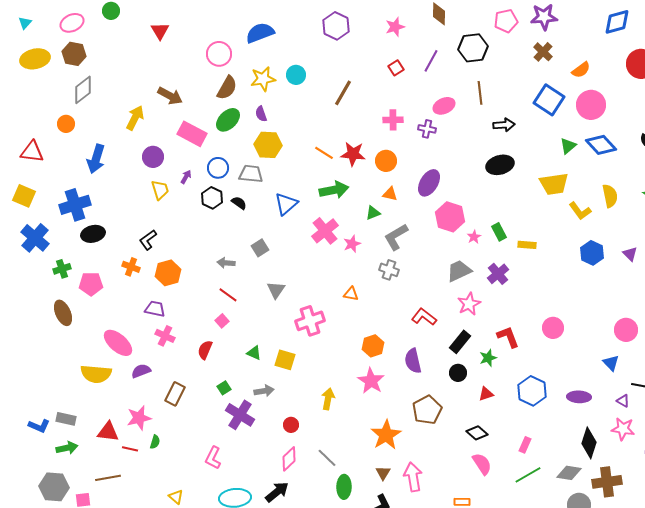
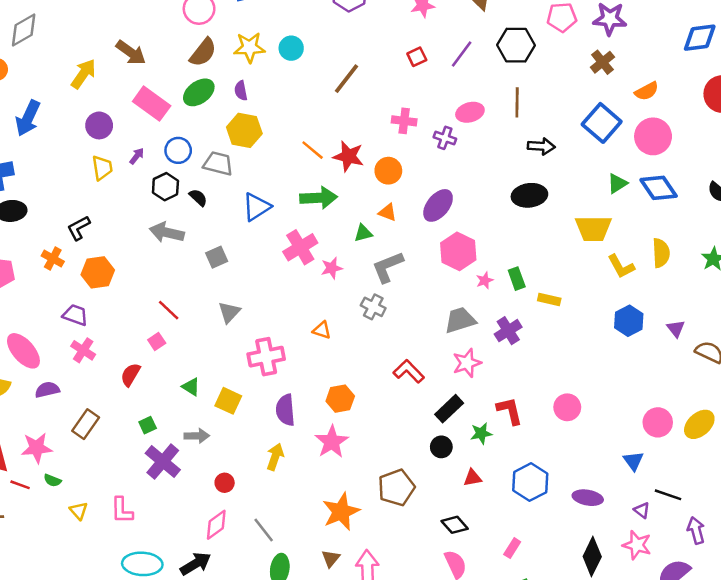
gray arrow: (226, 263) -> (167, 233), moved, size x1.5
purple semicircle: (413, 361) -> (285, 410), moved
green semicircle: (155, 442) -> (52, 480), turned 88
pink L-shape: (213, 458) -> (122, 510), turned -35
yellow triangle: (176, 497) -> (79, 511), moved

